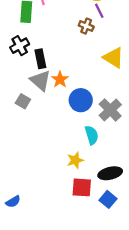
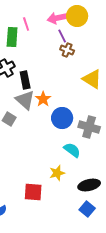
purple line: (99, 11) -> (62, 36), moved
gray cross: (110, 110) -> (89, 127), turned -30
cyan semicircle: (92, 135) -> (72, 150), turned -36
red square: (82, 187) -> (33, 192), moved

